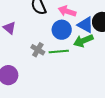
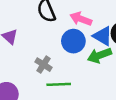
green line: (59, 52) -> (59, 84), moved

